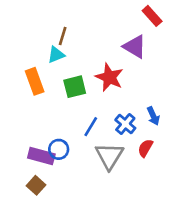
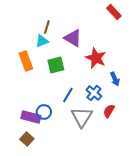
purple triangle: (135, 47) -> (73, 38), moved
red star: (109, 77) -> (96, 58), moved
blue arrow: (153, 116) -> (115, 79), moved

